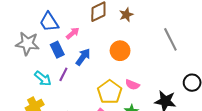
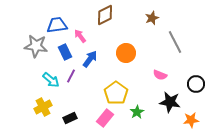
brown star: (126, 15) -> (152, 18), moved
blue trapezoid: (49, 22) -> (57, 25), turned 115
pink arrow: (73, 33) -> (80, 36), turned -88
pink semicircle: (132, 85) -> (160, 75), moved

